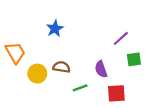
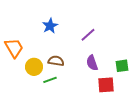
purple line: (121, 38) -> (88, 35), moved
green square: (134, 59) -> (122, 66), moved
green line: (80, 88) -> (50, 80), moved

